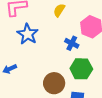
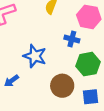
blue star: (28, 34) -> (35, 56), moved

